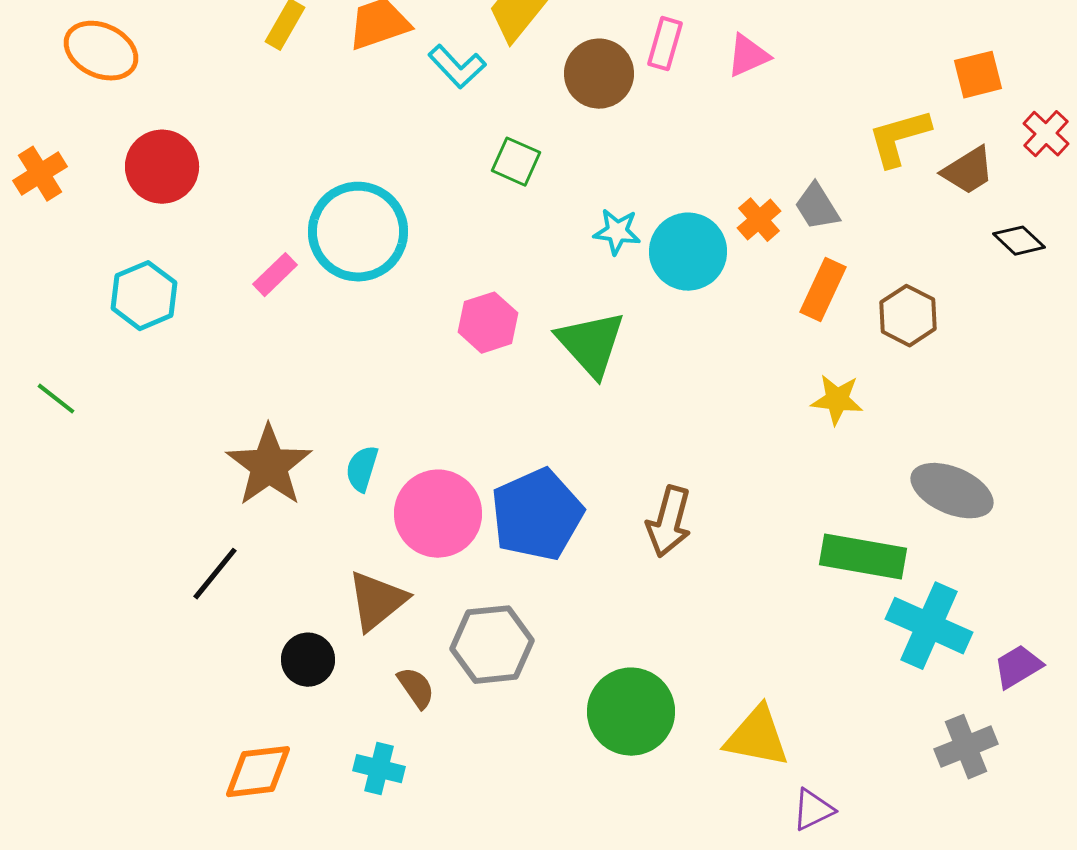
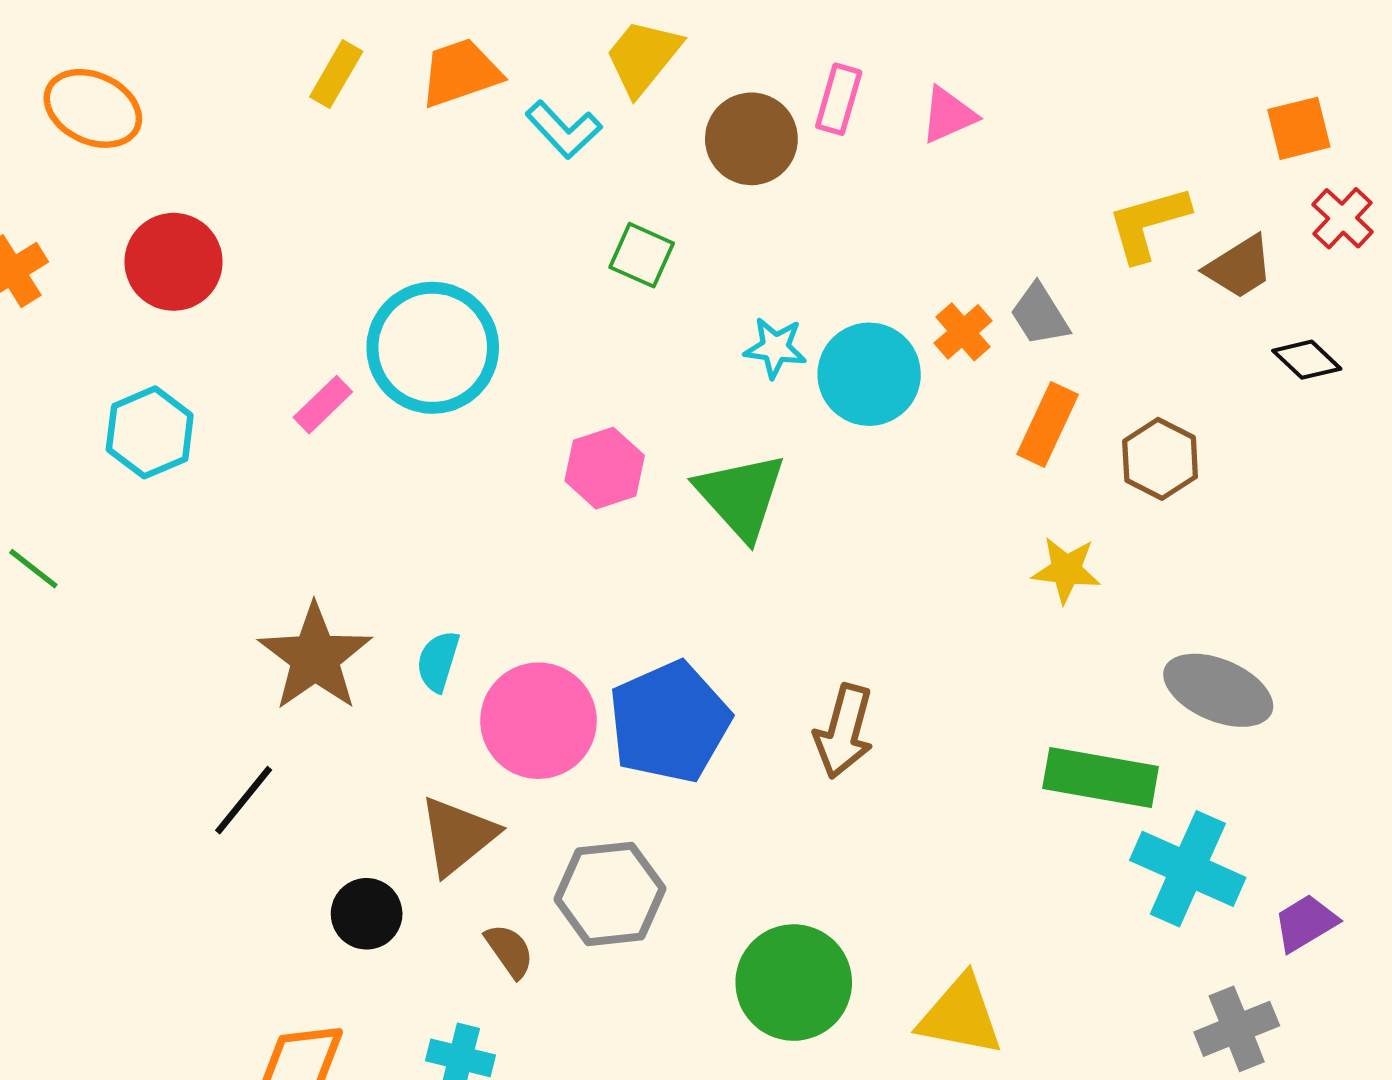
orange square: (978, 75) -> (1299, 128), moved

